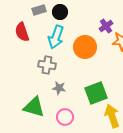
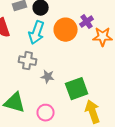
orange circle: (85, 47) -> (66, 30), moved
gray star: (59, 88) -> (48, 77), moved

